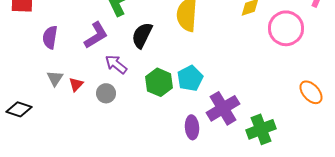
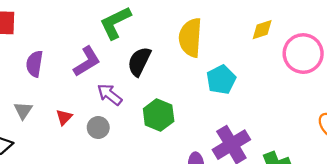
gray triangle: (55, 78) -> (23, 110), moved
cyan pentagon: (190, 78) -> (221, 80), moved

